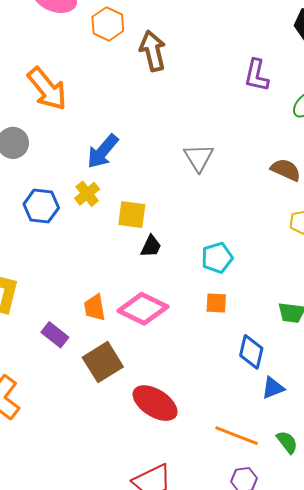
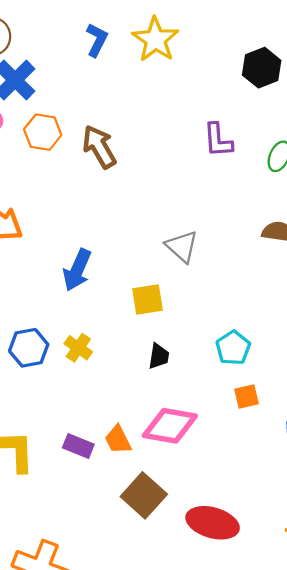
yellow cross: (87, 194) -> (78, 348), moved
yellow square: (132, 215) -> (147, 299), moved
purple rectangle: (55, 335) -> (78, 446), moved

